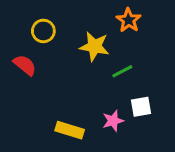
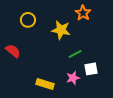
red semicircle: (25, 65) -> (13, 51), moved
green line: (122, 71) -> (75, 54), moved

